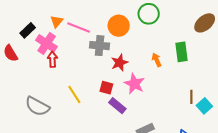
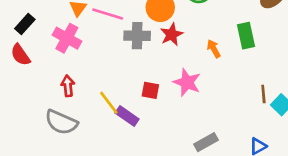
black rectangle: (28, 30) -> (25, 24), moved
red arrow: (52, 59) -> (68, 86), moved
red star: (119, 63) -> (172, 34), moved
purple rectangle: (117, 106) -> (127, 116), moved

